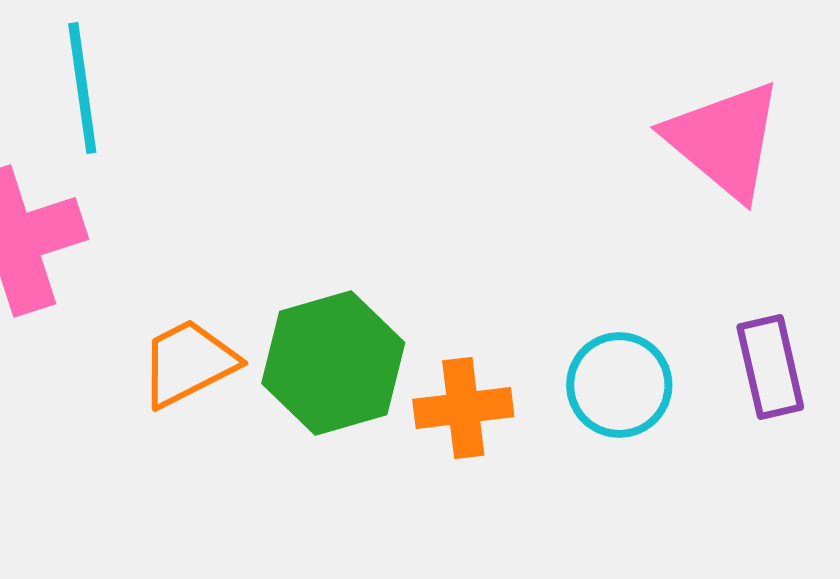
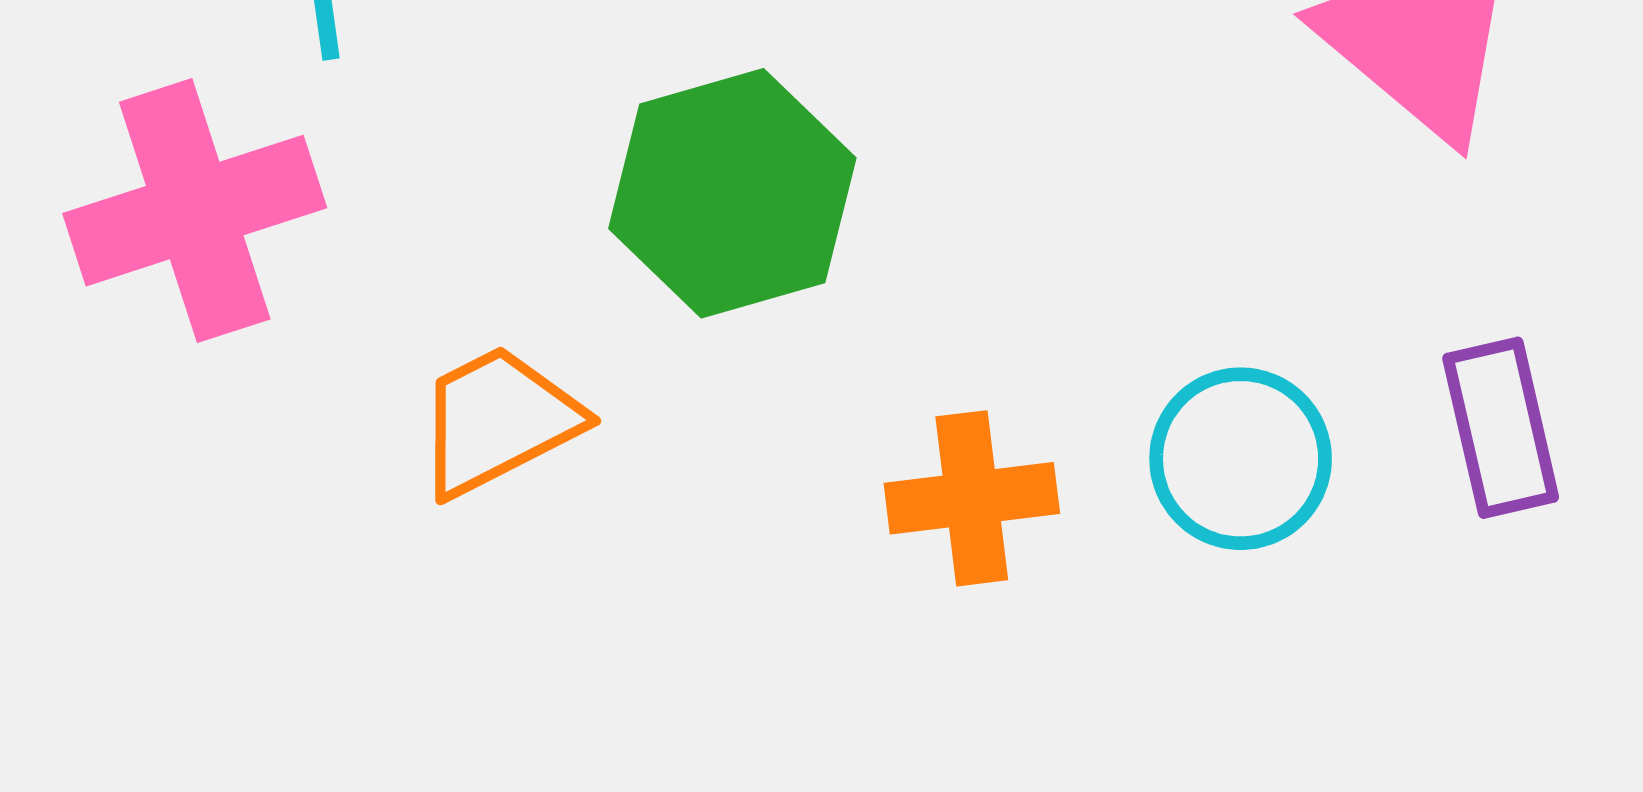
green hexagon: (333, 363) -> (732, 193), moved

